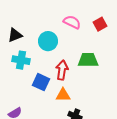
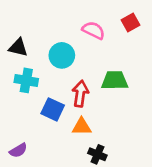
red square: (100, 24) -> (130, 22), moved
black triangle: (15, 35) -> (18, 47), turned 35

